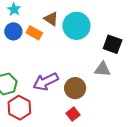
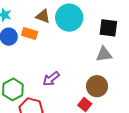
purple arrow: (46, 82) -> (51, 79), size x0.7
brown circle: (75, 88) -> (97, 86), moved

